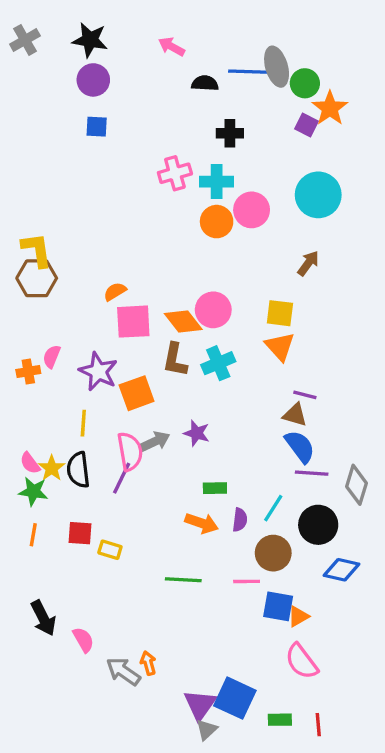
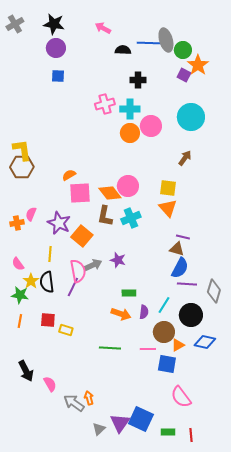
orange square: (137, 393) -> (82, 236), turned -30
blue semicircle: (300, 446) -> (180, 268), turned 65
pink semicircle: (30, 463) -> (18, 264), moved
orange triangle: (298, 616) -> (178, 345), moved
gray triangle: (207, 730) -> (99, 429), moved

